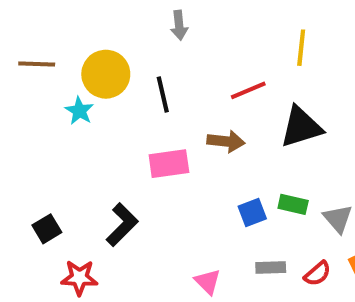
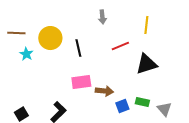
gray arrow: (179, 25) -> (102, 17), moved
cyan star: (79, 111) -> (26, 54), moved
brown arrow: (226, 141) -> (104, 91), moved

